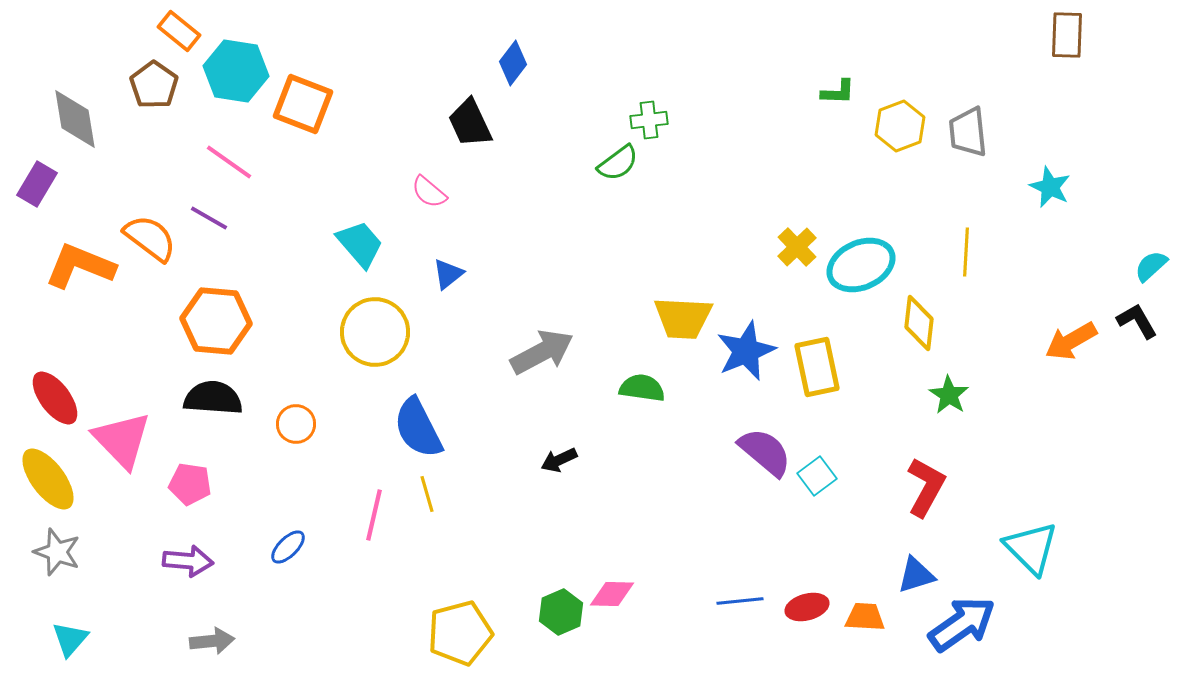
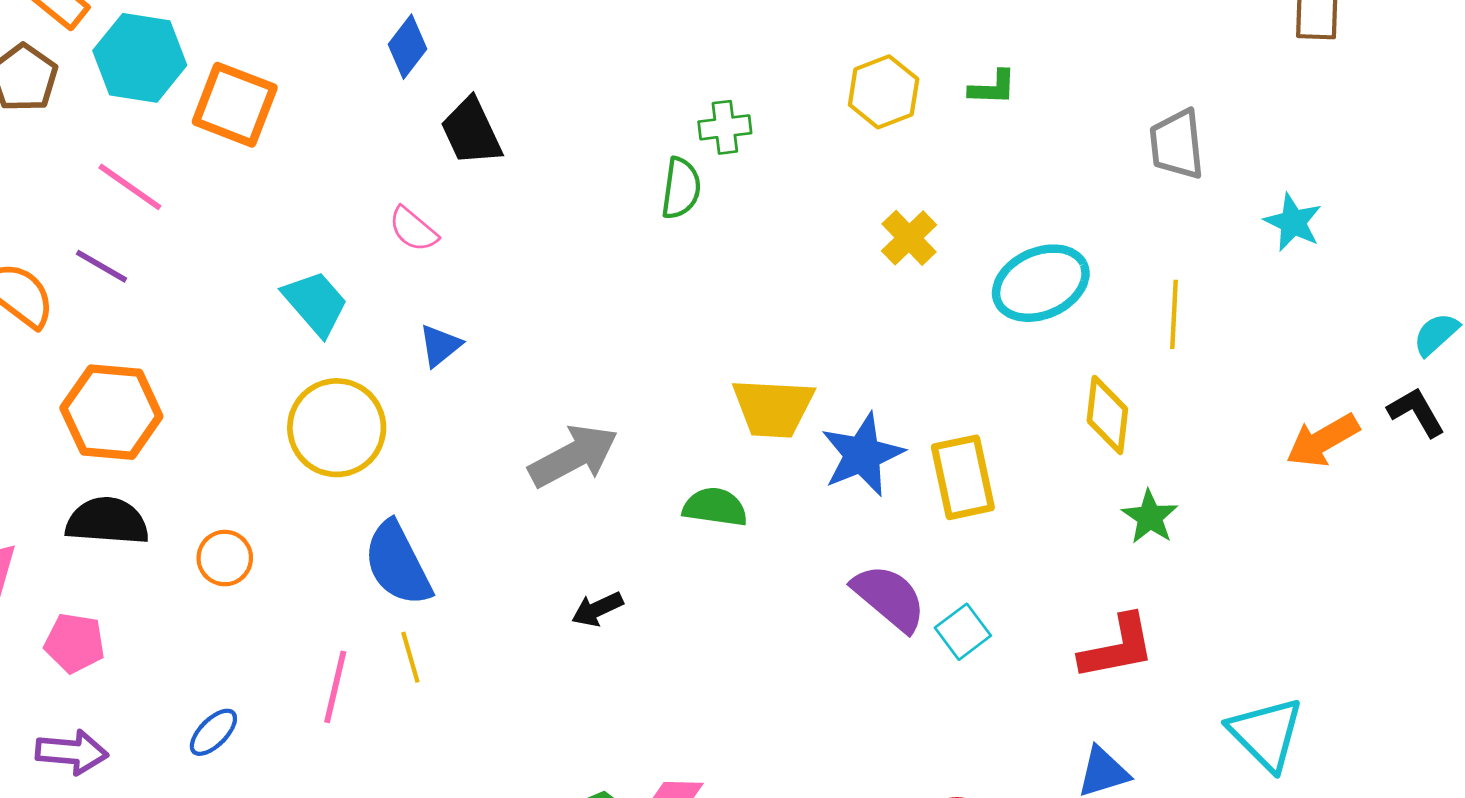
blue diamond: (513, 63) -> (408, 47), moved
yellow hexagon: (900, 126) -> (884, 92), moved
green semicircle: (618, 163) -> (681, 188), turned -45
yellow cross: (797, 247) -> (909, 238), moved
cyan ellipse: (861, 265) -> (1041, 283), moved
red L-shape: (926, 487) -> (1117, 647), turned 50

